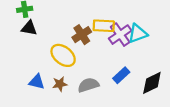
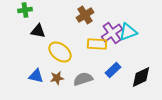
yellow rectangle: (104, 26) -> (97, 44), moved
black triangle: (29, 28) -> (38, 31), moved
brown cross: (82, 35) -> (85, 15), moved

